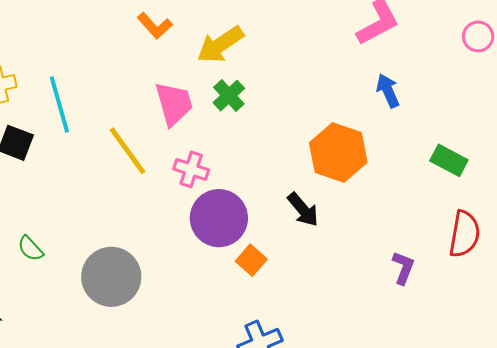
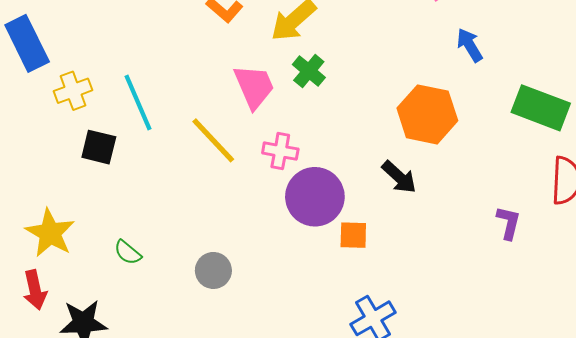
green rectangle: (449, 160) -> (541, 108), size x1.5
orange square: (251, 260) -> (353, 235), turned -32
gray circle: (111, 277) -> (213, 270), size x0.6

